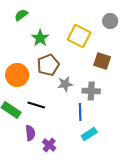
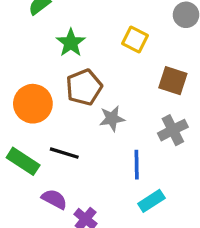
yellow square: (79, 36) -> (135, 39), size x0.7
gray cross: (91, 91) -> (173, 130), moved, turned -30
purple semicircle: (30, 133) -> (54, 199), turned -56

